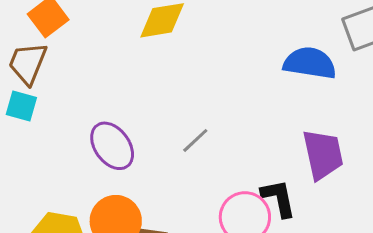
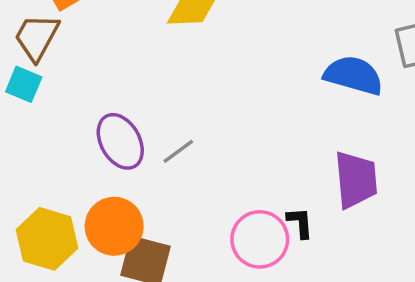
gray line: (195, 140) -> (178, 151), moved
black L-shape: (279, 198) -> (300, 223), size x0.7

